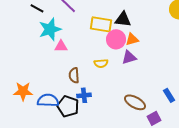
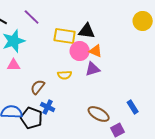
orange triangle: (132, 39) -> (96, 51), turned 40
pink triangle: (61, 46) -> (14, 65), moved
brown semicircle: (74, 75) -> (38, 87), turned 42
blue cross: (84, 95) -> (48, 107), turned 32

